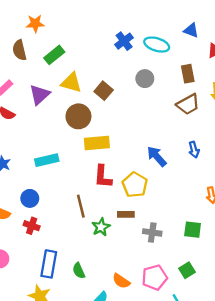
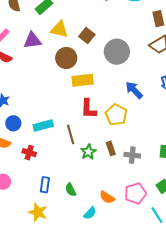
gray circle: (145, 79) -> (117, 52), moved, size x1.6
purple triangle: (40, 95) -> (32, 40), turned 36
cyan rectangle: (47, 160) -> (43, 125), moved
blue circle: (30, 198) -> (13, 123), moved
brown rectangle: (126, 214) -> (111, 148), moved, turned 72
blue rectangle: (49, 264) -> (45, 185), size x0.7

